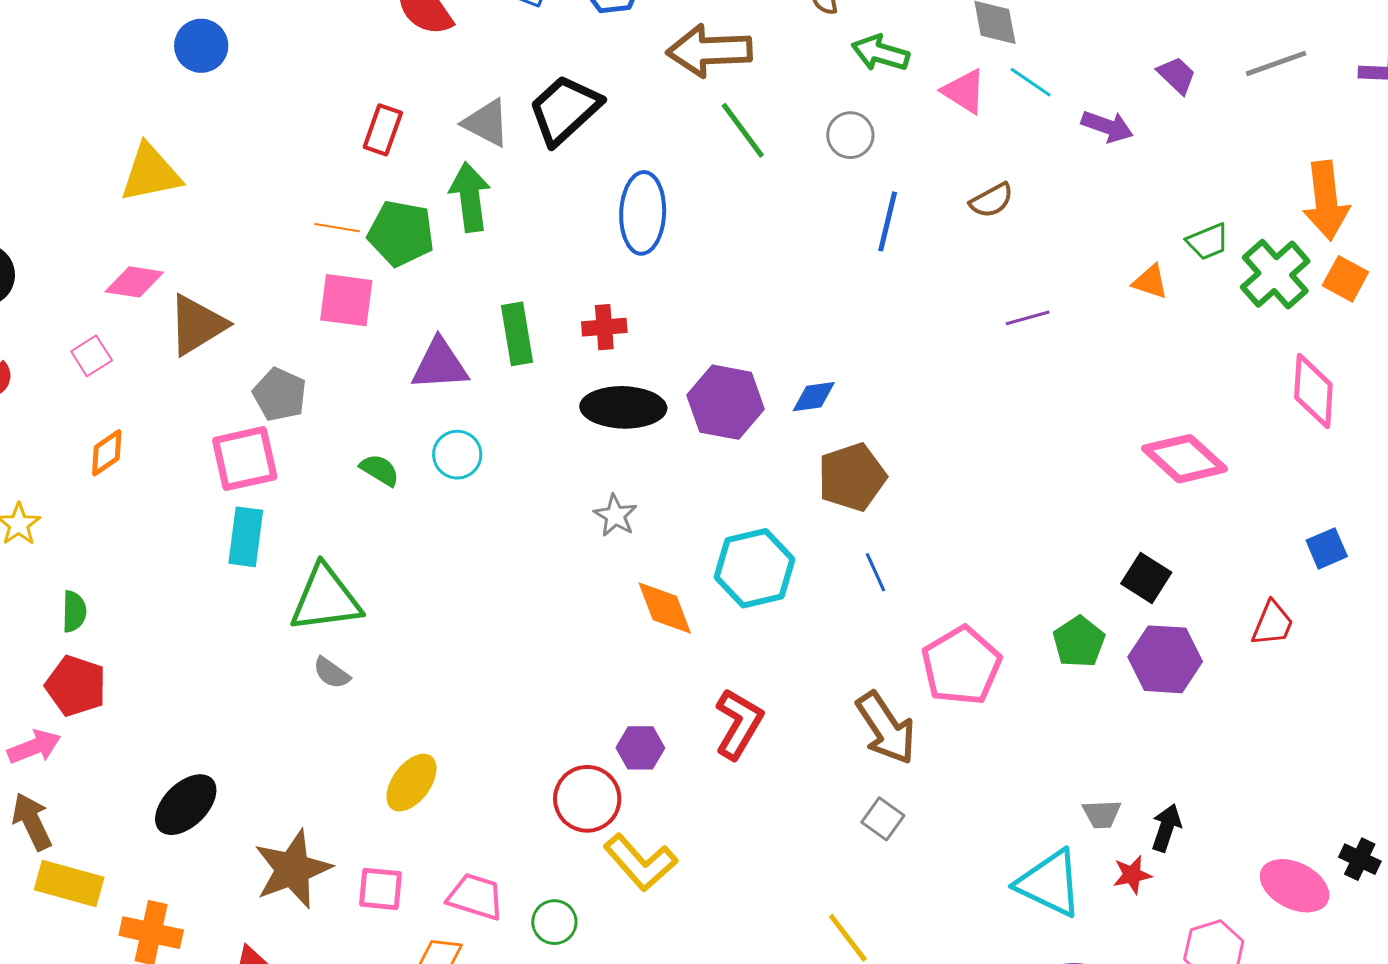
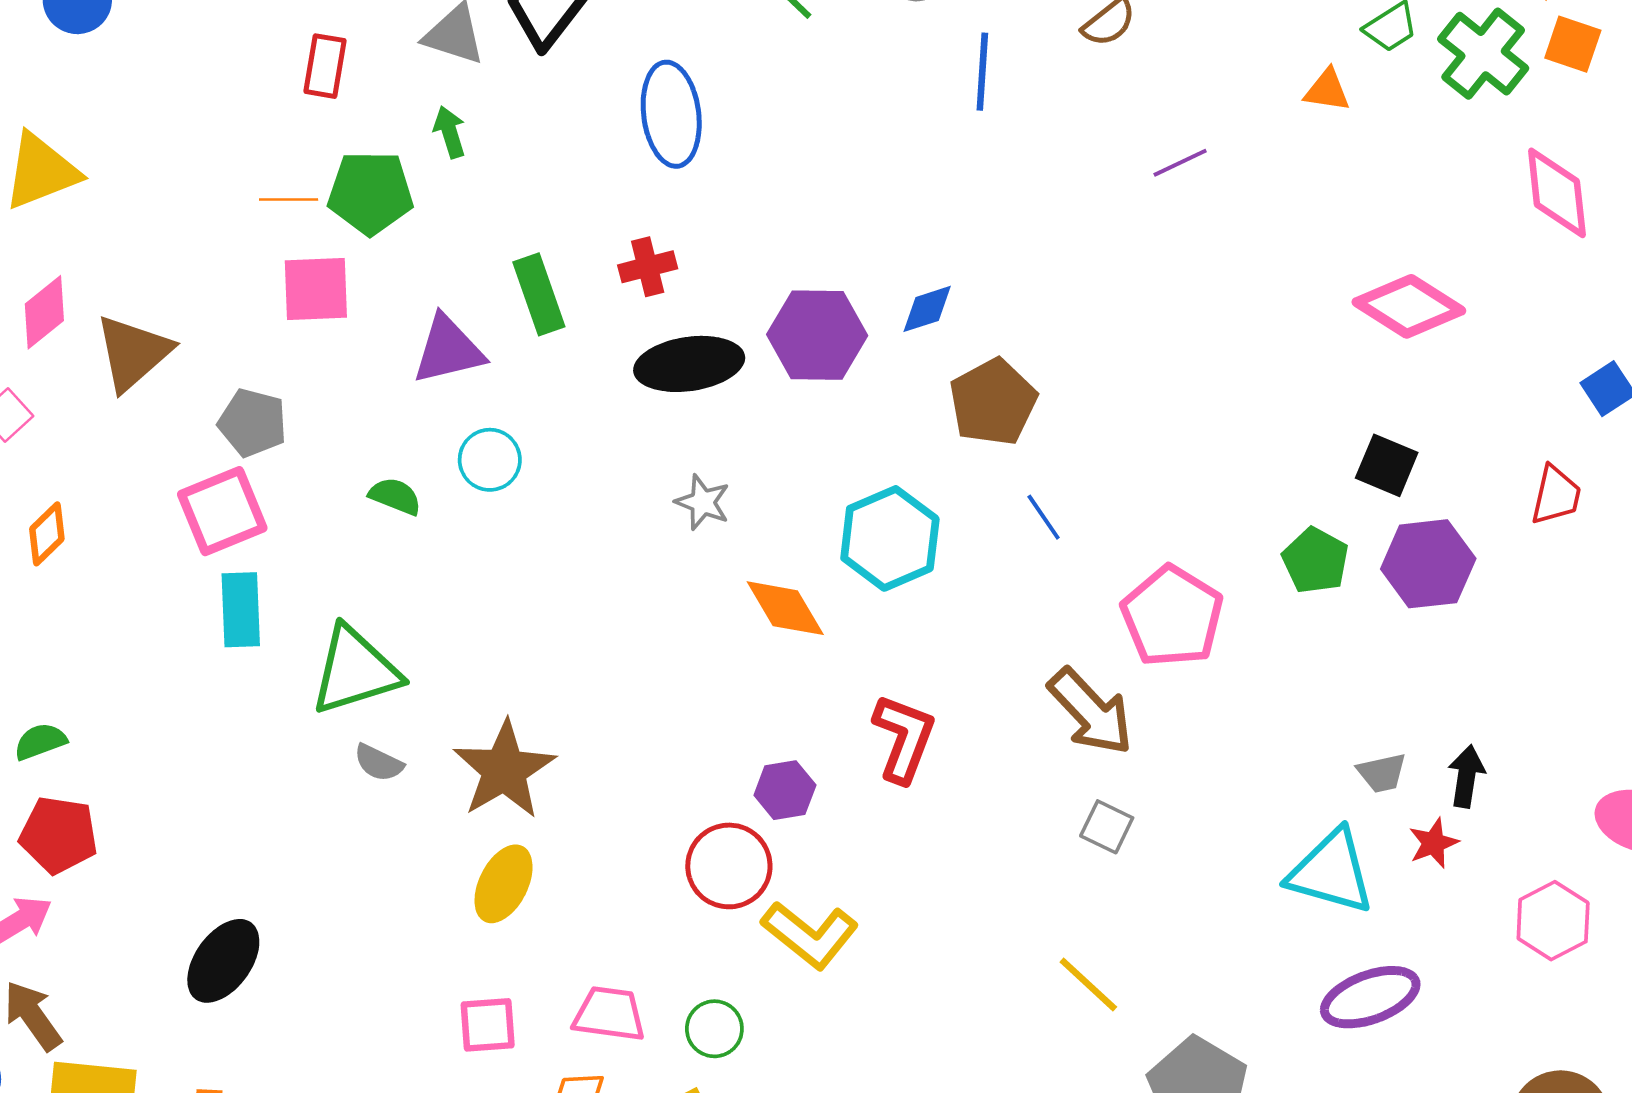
green arrow: (470, 197) -> (450, 132), size x0.6
pink diamond: (134, 282) -> (44, 312), turned -38
green semicircle: (74, 612) -> (40, 741), turned -102
brown star: (293, 869) -> (504, 770), moved

